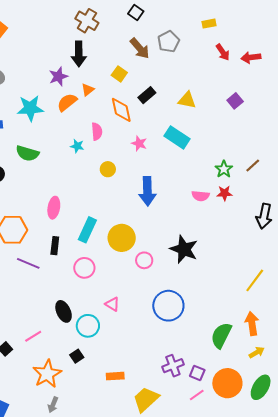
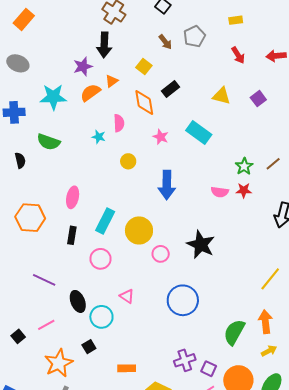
brown arrow: (140, 48) -> (165, 42), size x0.7
red arrow: (223, 52) -> (238, 55), moved
yellow triangle: (187, 100) -> (221, 96), moved
purple line: (28, 263) -> (44, 280), moved

